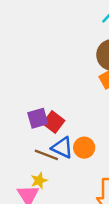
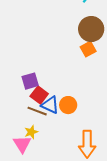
red square: (54, 122) -> (39, 95), moved

